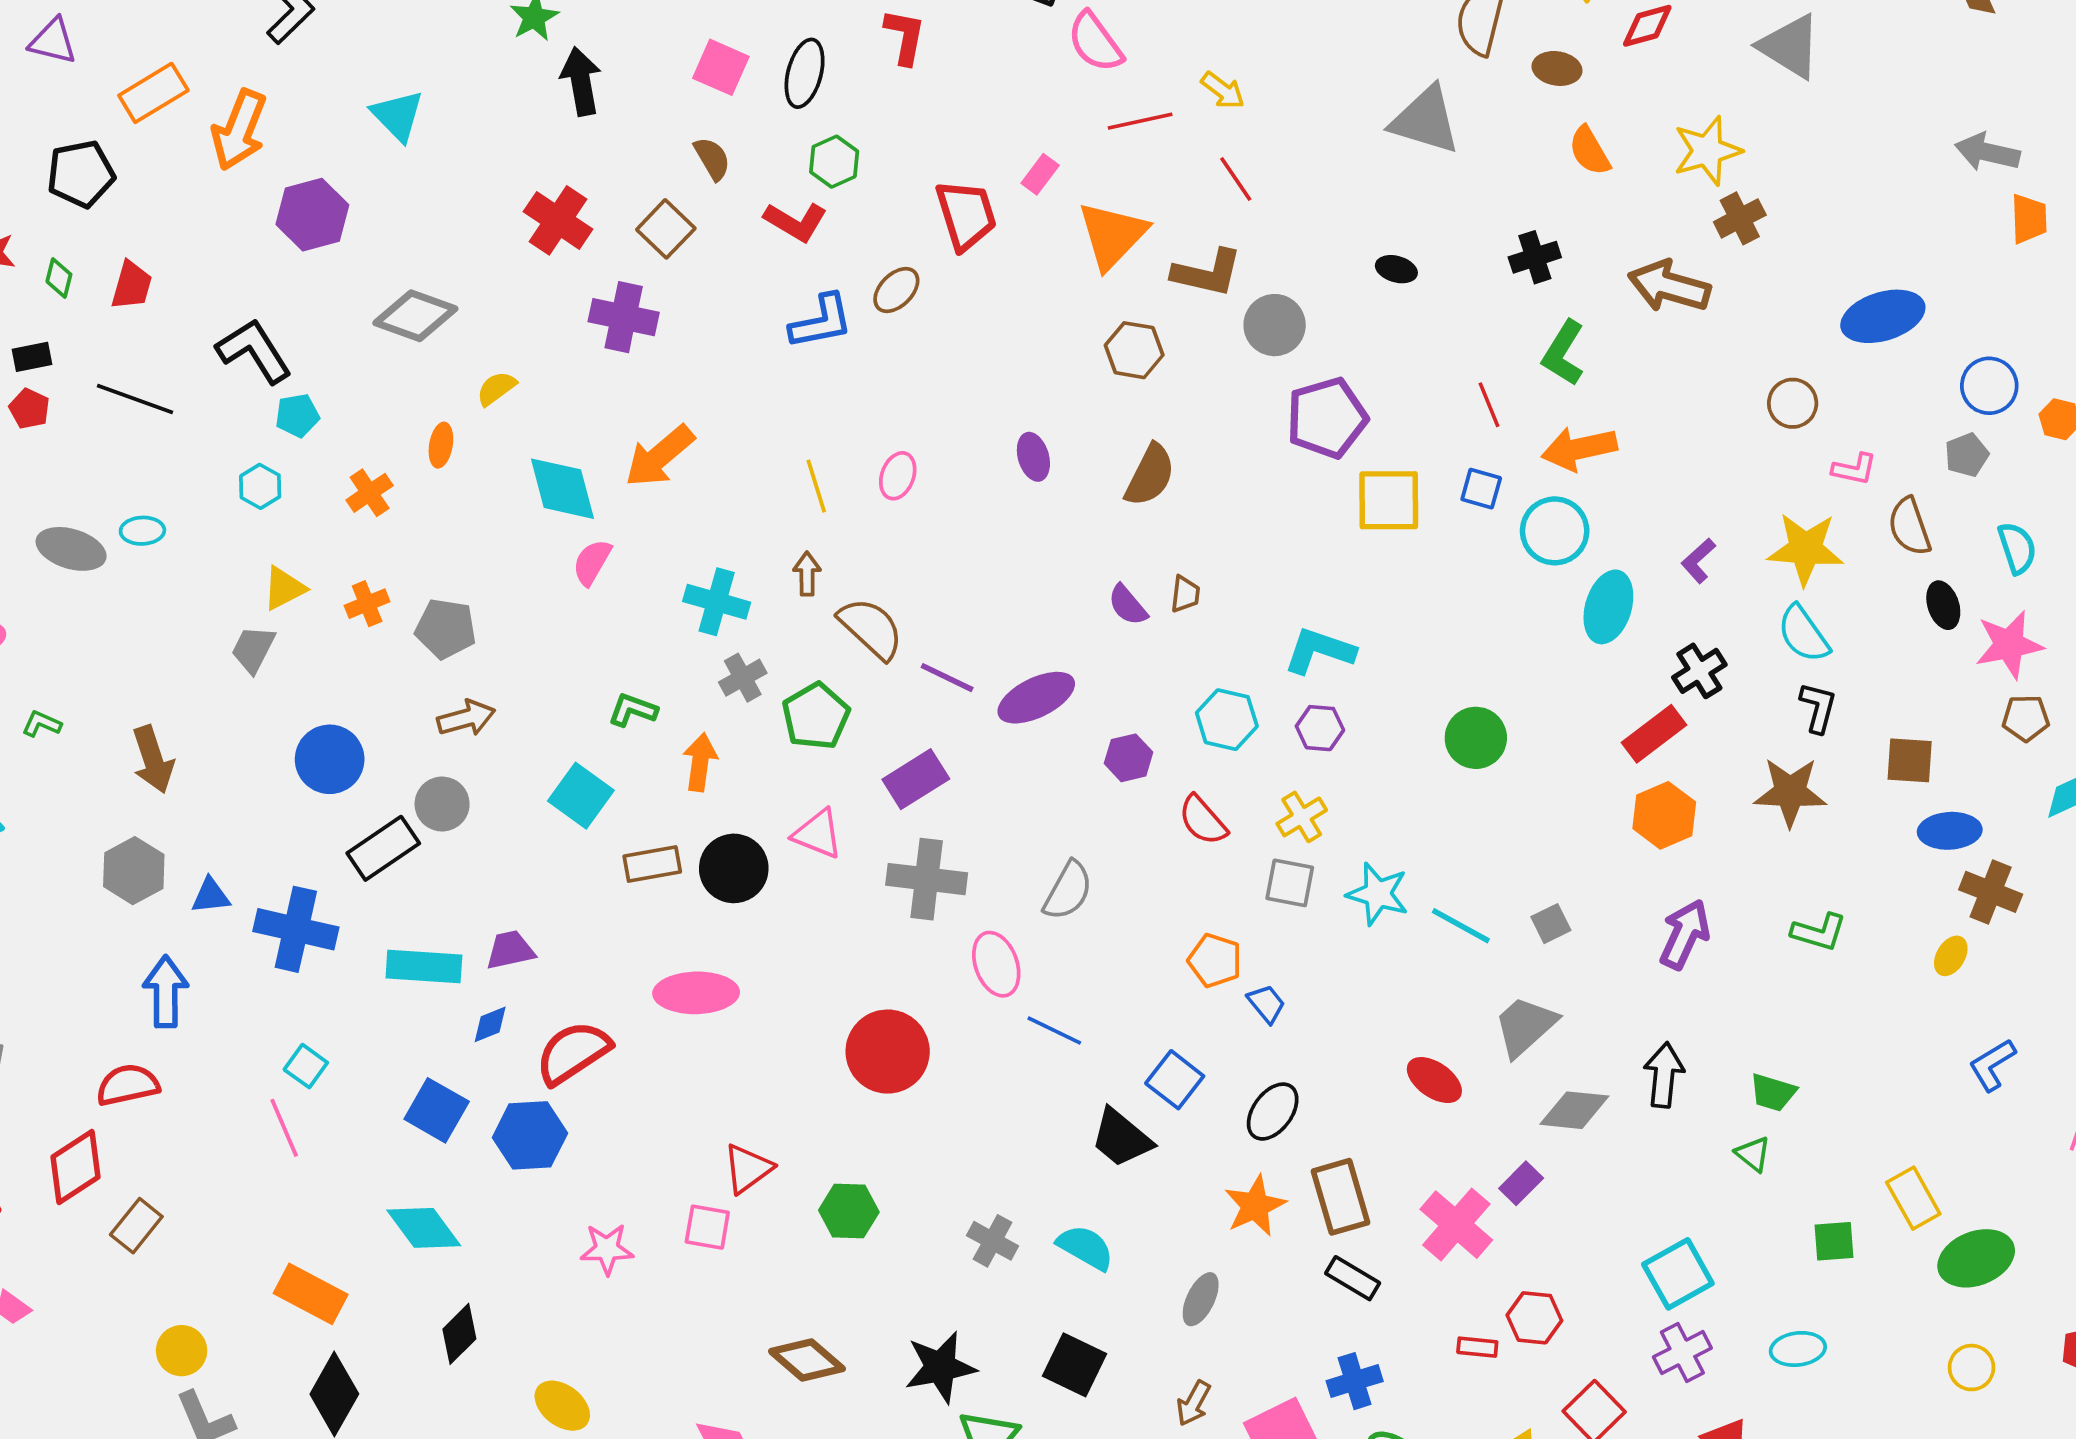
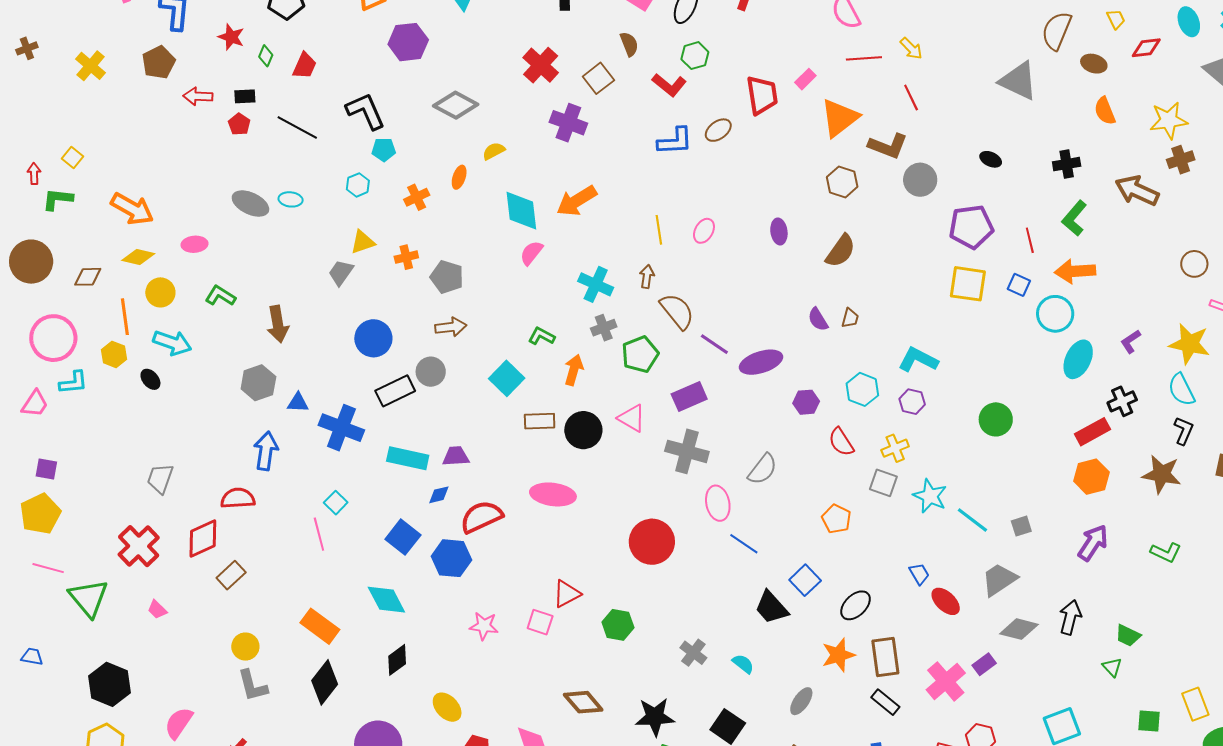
purple pentagon: (1327, 418) -> (971, 227), moved
green L-shape: (42, 724) -> (220, 296), size x1.4
blue trapezoid: (1266, 1004) -> (919, 574), moved
cyan semicircle: (1085, 1247) -> (743, 664), size x0.7

